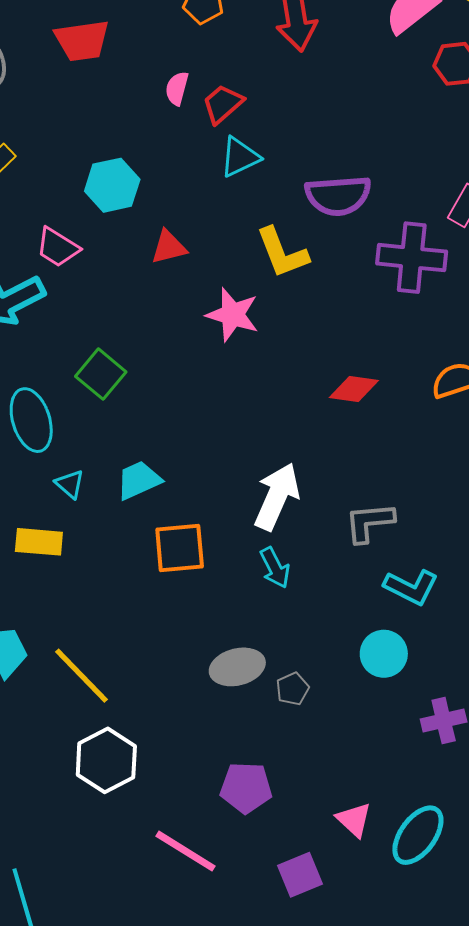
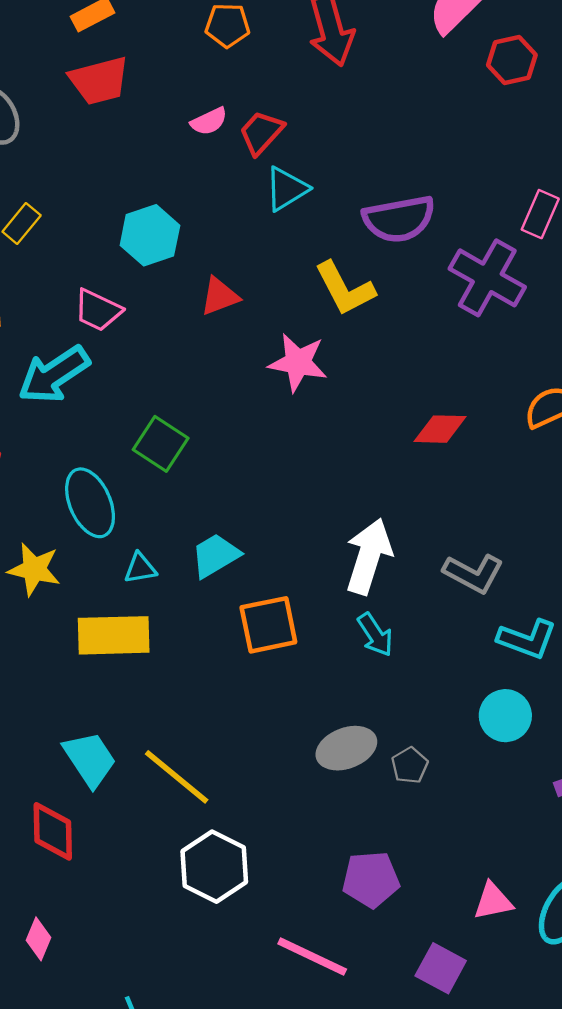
pink semicircle: (177, 88) -> (209, 121), turned -124
purple cross: (412, 258) -> (487, 278), turned 30
cyan triangle: (70, 484) -> (140, 568), turned -44
gray L-shape: (369, 522) -> (473, 573), turned -140
yellow rectangle: (39, 542) -> (114, 635), size x1.4
pink triangle: (354, 820) -> (493, 901), turned -48
purple square: (300, 875) -> (441, 968), turned -33

